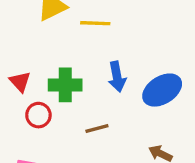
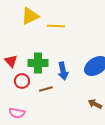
blue arrow: (117, 77) -> (63, 71), moved
brown line: (97, 128) -> (46, 89), moved

